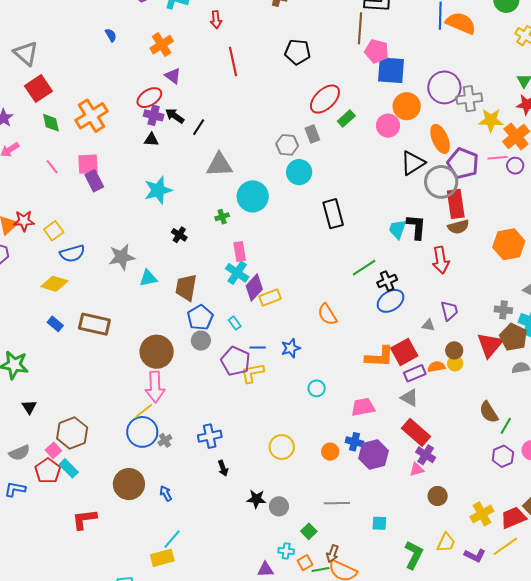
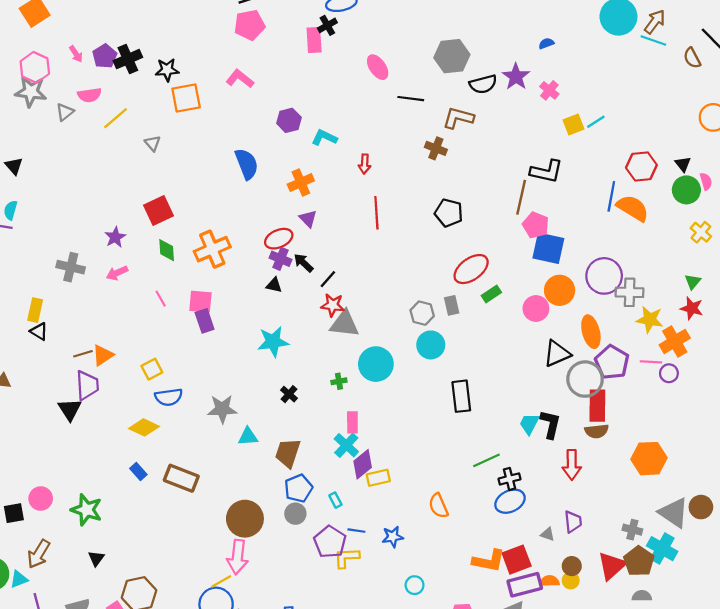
blue semicircle: (111, 35) -> (247, 164), size x2.0
gray triangle: (26, 53) -> (153, 143), moved, size x0.6
red star: (24, 221) -> (333, 305), moved
purple rectangle: (415, 373) -> (525, 585), size x1.4

